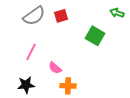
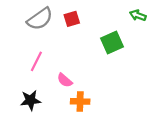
green square: (95, 36) -> (112, 42), turned 36

